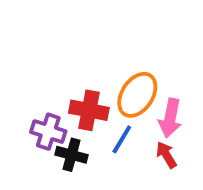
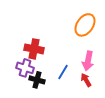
orange ellipse: (137, 95) -> (85, 25), moved
red cross: (89, 110) -> (34, 49), moved

